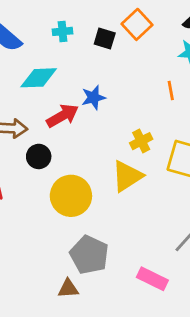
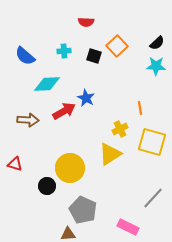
orange line: (171, 90) -> (140, 108), moved
blue star: (93, 97) -> (86, 98), turned -30
black circle: (39, 156) -> (47, 186), moved

